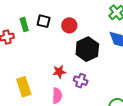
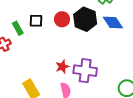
black hexagon: (87, 49) -> (85, 19), moved
purple cross: (81, 81) -> (85, 71), size x1.6

